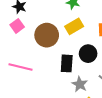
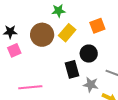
pink square: (17, 26) -> (14, 50), turned 32
brown circle: (47, 35) -> (42, 35), moved

